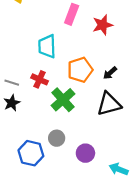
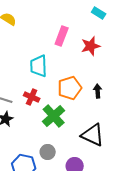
black arrow: (110, 73) -> (98, 91), turned 128
black triangle: (109, 104) -> (93, 135), moved, turned 40

